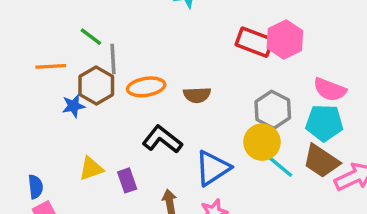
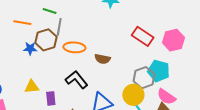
green line: (91, 37) -> (50, 11), turned -32
pink hexagon: (285, 39) -> (173, 40), moved
pink semicircle: (330, 90) -> (166, 97), moved
cyan pentagon: (324, 123) -> (159, 71), moved

